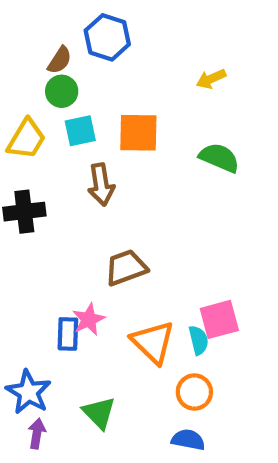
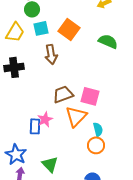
orange square: (138, 133) -> (69, 29), turned 35
pink square: (219, 319) -> (90, 96), moved, turned 30
orange triangle: (153, 342) -> (76, 116), moved, turned 30
orange circle: (194, 392) -> (96, 145), moved

